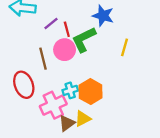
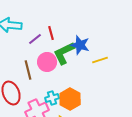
blue star: (103, 16) -> (80, 45), moved
red line: (67, 29) -> (51, 33), moved
yellow line: (125, 47) -> (100, 60), turned 56

